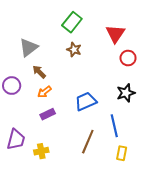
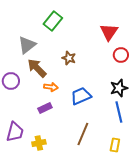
green rectangle: (72, 22) -> (53, 21), moved
brown star: (74, 50) -> (69, 58), moved
brown arrow: (39, 72) -> (37, 68), size x1.5
orange arrow: (44, 92) -> (51, 87), moved, turned -136
blue line: (114, 126) -> (119, 112), moved

